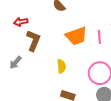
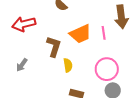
red arrow: (21, 22) -> (24, 24), size x1.6
brown L-shape: (33, 41) -> (54, 47), moved

